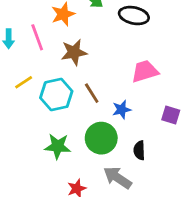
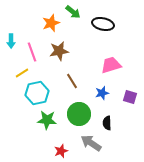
pink line: (37, 37) -> (32, 52), moved
cyan hexagon: (56, 95) -> (37, 93), moved
blue star: (122, 110) -> (102, 93), moved

